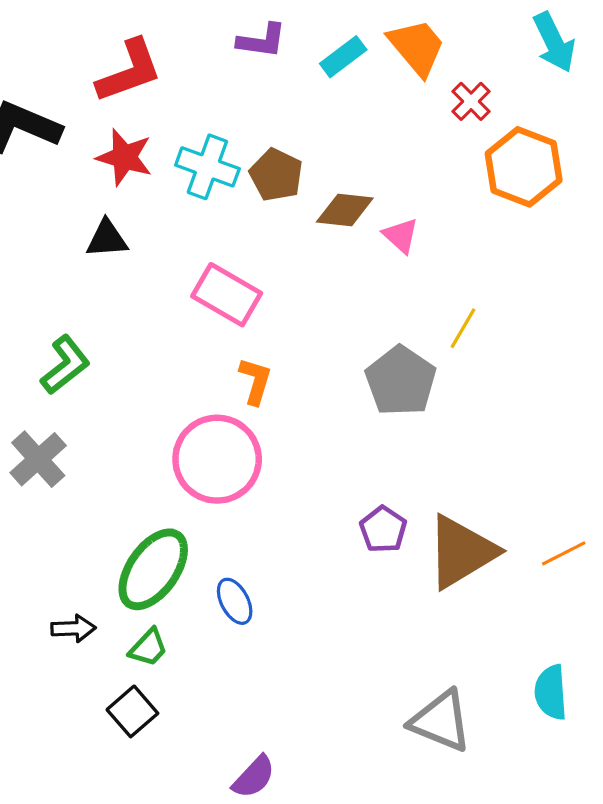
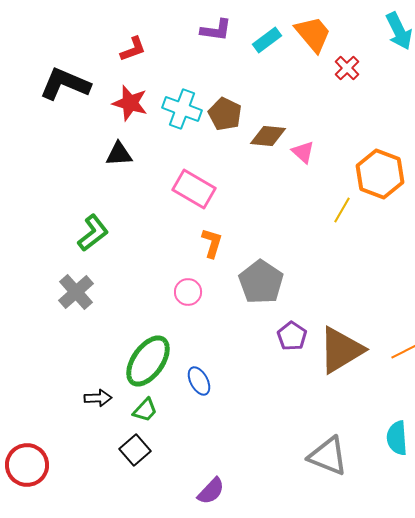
red L-shape: (129, 71) -> (133, 49), size x0.6
orange hexagon: (524, 167) -> (380, 174), moved
gray pentagon: (401, 381) -> (261, 282), moved
pink circle: (217, 459) -> (188, 292), size x0.5

